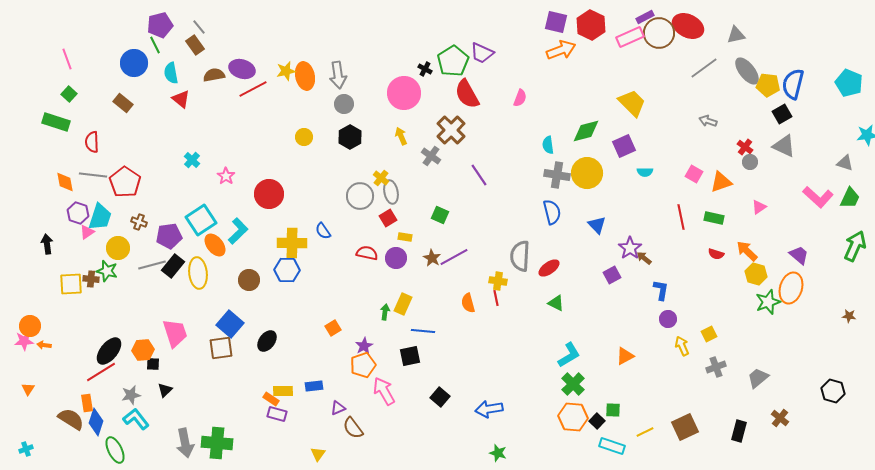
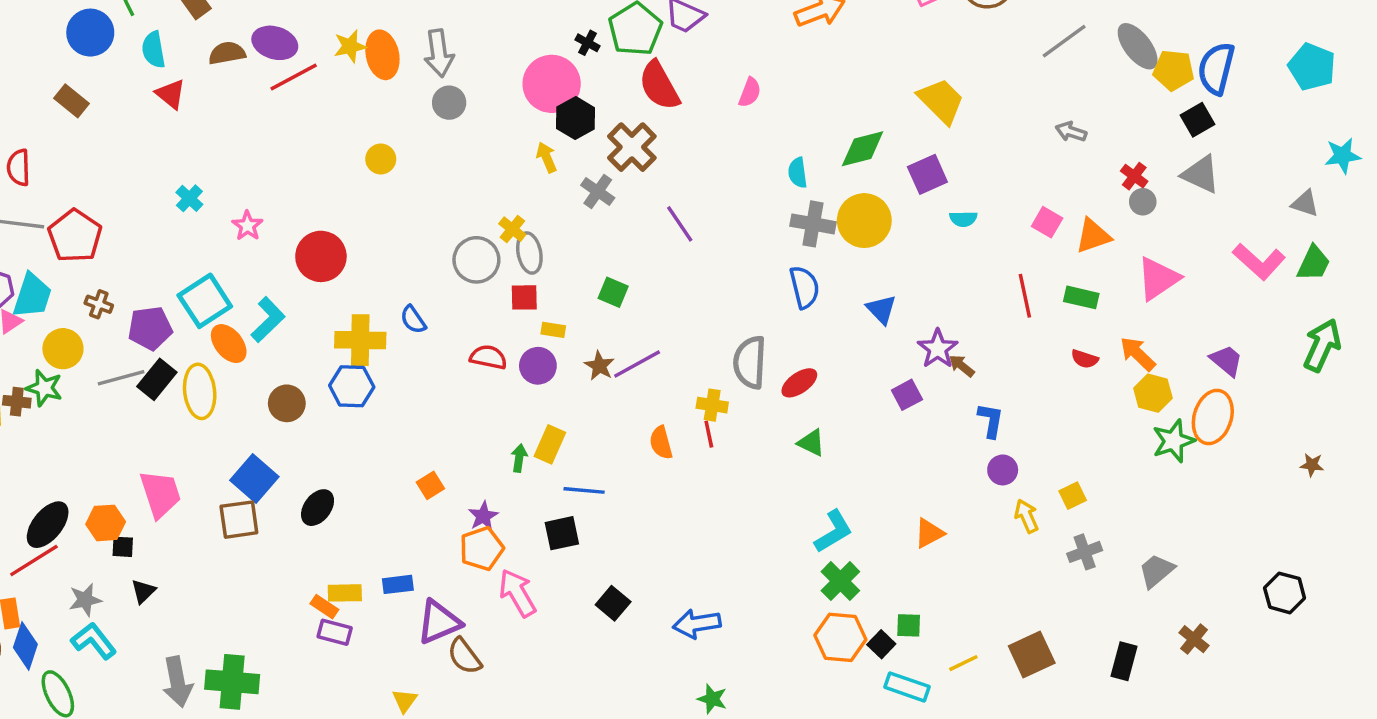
black hexagon: (350, 137) -> (576, 118), moved
pink triangle: (759, 207) -> (1158, 279), size x1.8
red square: (388, 218) -> (524, 297), turned 30
purple triangle: (338, 408) -> (439, 622), size x1.8

